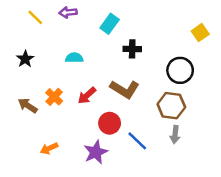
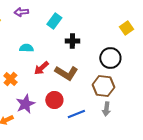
red arrow: (87, 96) -> (41, 68), moved
blue line: (137, 141) -> (76, 114), turned -66
purple star: (96, 152) -> (25, 104), moved

